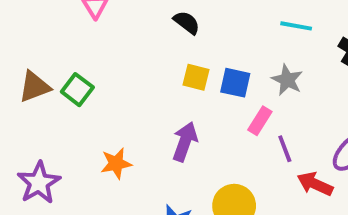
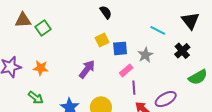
yellow square: (196, 77) -> (102, 40), turned 32
blue square: (235, 83) -> (120, 48), turned -35
orange star: (116, 163) -> (41, 68), moved

